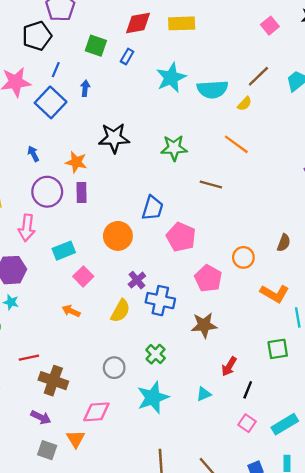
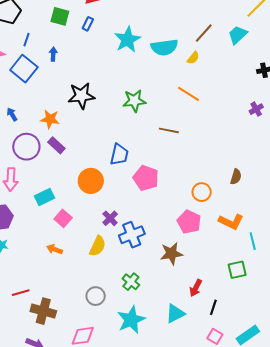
purple rectangle: (82, 192) -> (56, 145), turned -42
pink pentagon: (208, 278) -> (189, 222), moved
blue cross: (160, 301) -> (132, 235), turned -30
cyan triangle: (204, 394) -> (175, 314), size x1.5

